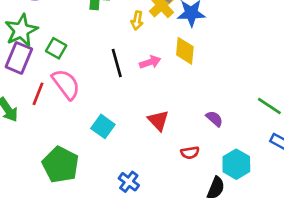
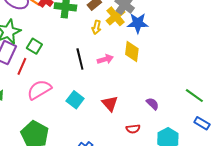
pink semicircle: (66, 84) -> (39, 90), moved, turned -85
red line: (38, 94) -> (22, 66), moved
cyan square: (103, 126) -> (75, 100), moved

